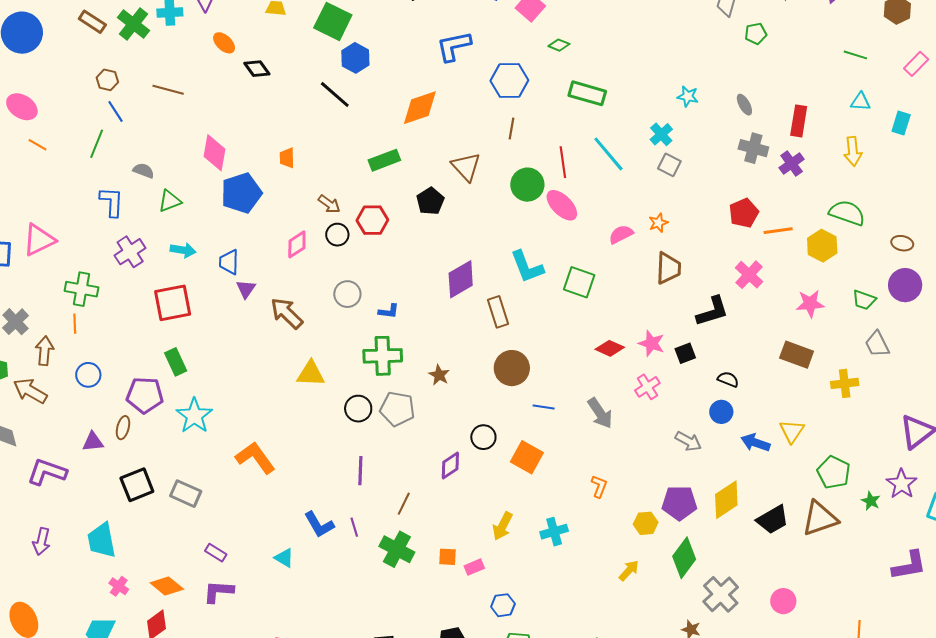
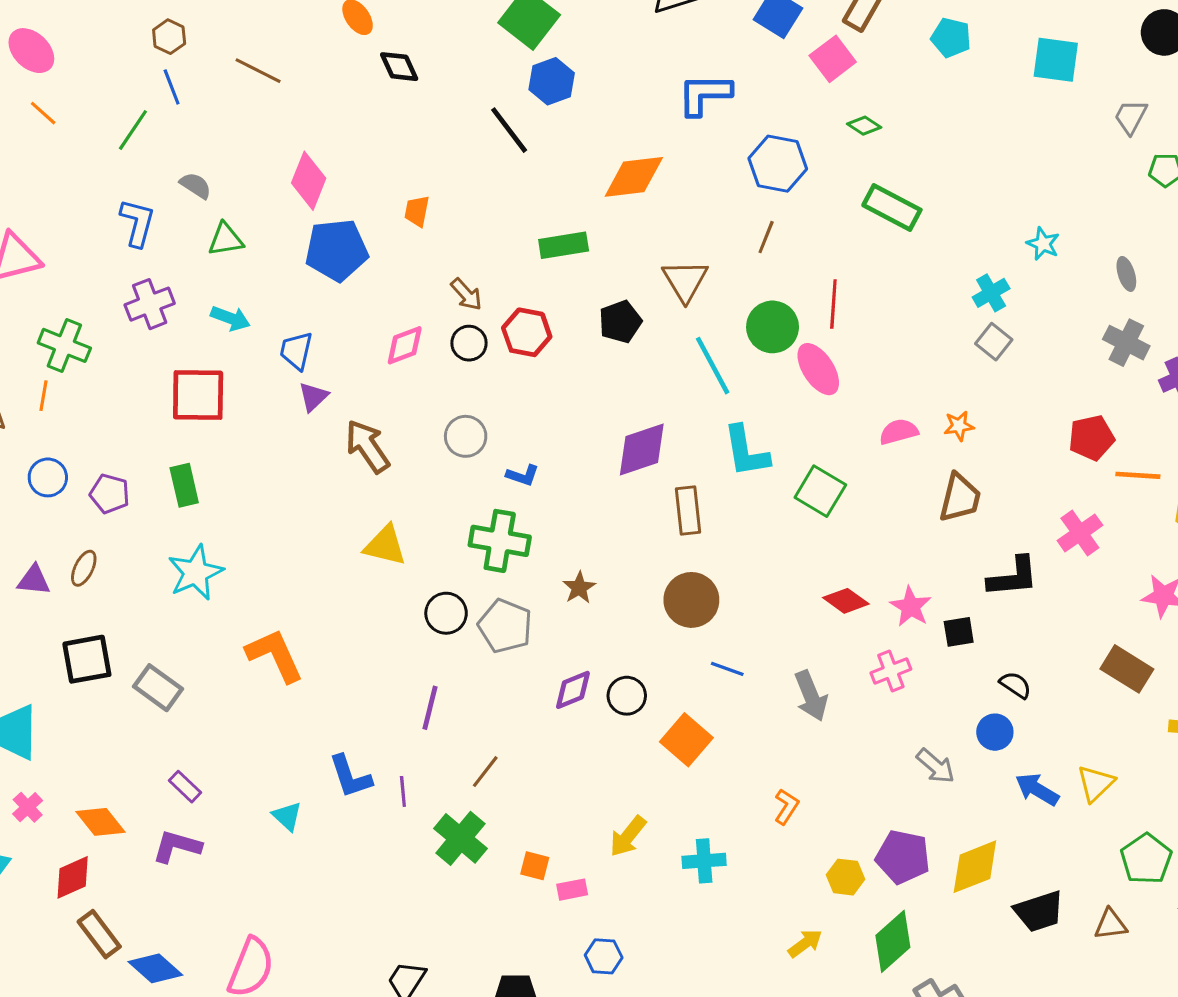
cyan line: (608, 154) -> (713, 366), moved
purple pentagon: (145, 395) -> (110, 494), moved, size x0.7
purple diamond: (450, 465) -> (573, 690), moved
brown triangle: (820, 518) -> (1111, 924), size x0.6

